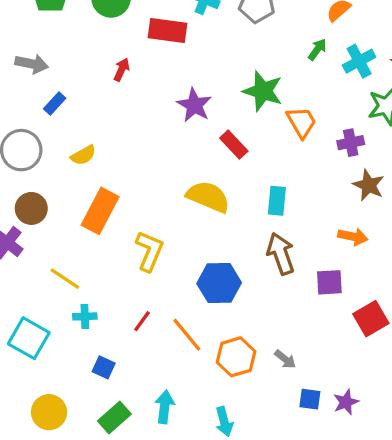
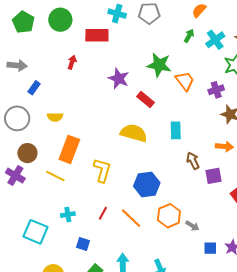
yellow semicircle: (83, 155) -> (55, 117), turned 35
brown arrow: (281, 254) -> (193, 161), moved, size x0.7
yellow line: (65, 279) -> (55, 176), moved
orange hexagon: (236, 357) -> (169, 216), moved

